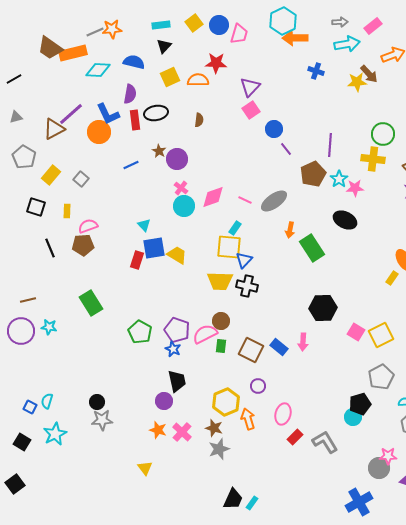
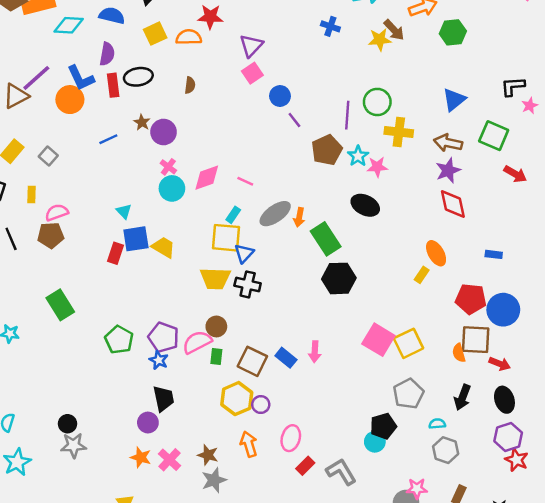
green circle: (383, 134) -> (377, 102), moved
gray ellipse: (274, 201) -> (275, 214), moved
black hexagon: (323, 308) -> (339, 278), moved
pink square: (356, 332) -> (378, 340), size x1.5
yellow hexagon: (226, 402) -> (237, 399), moved

